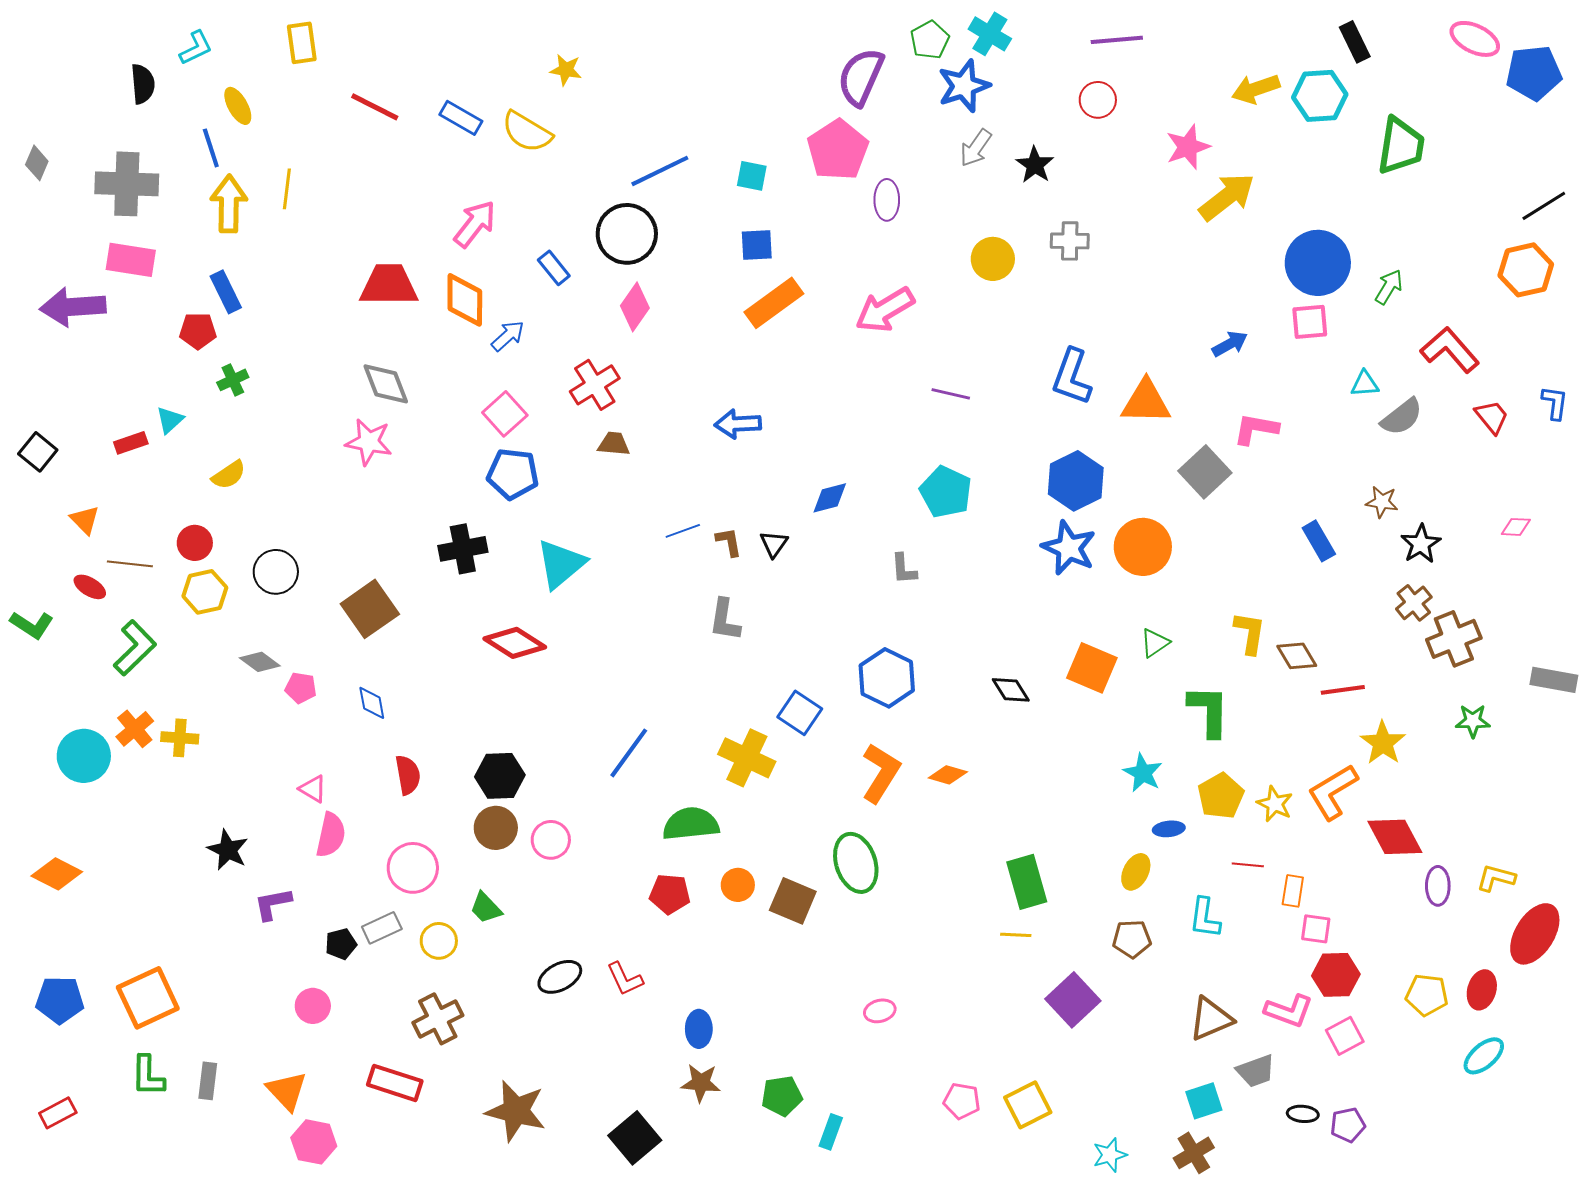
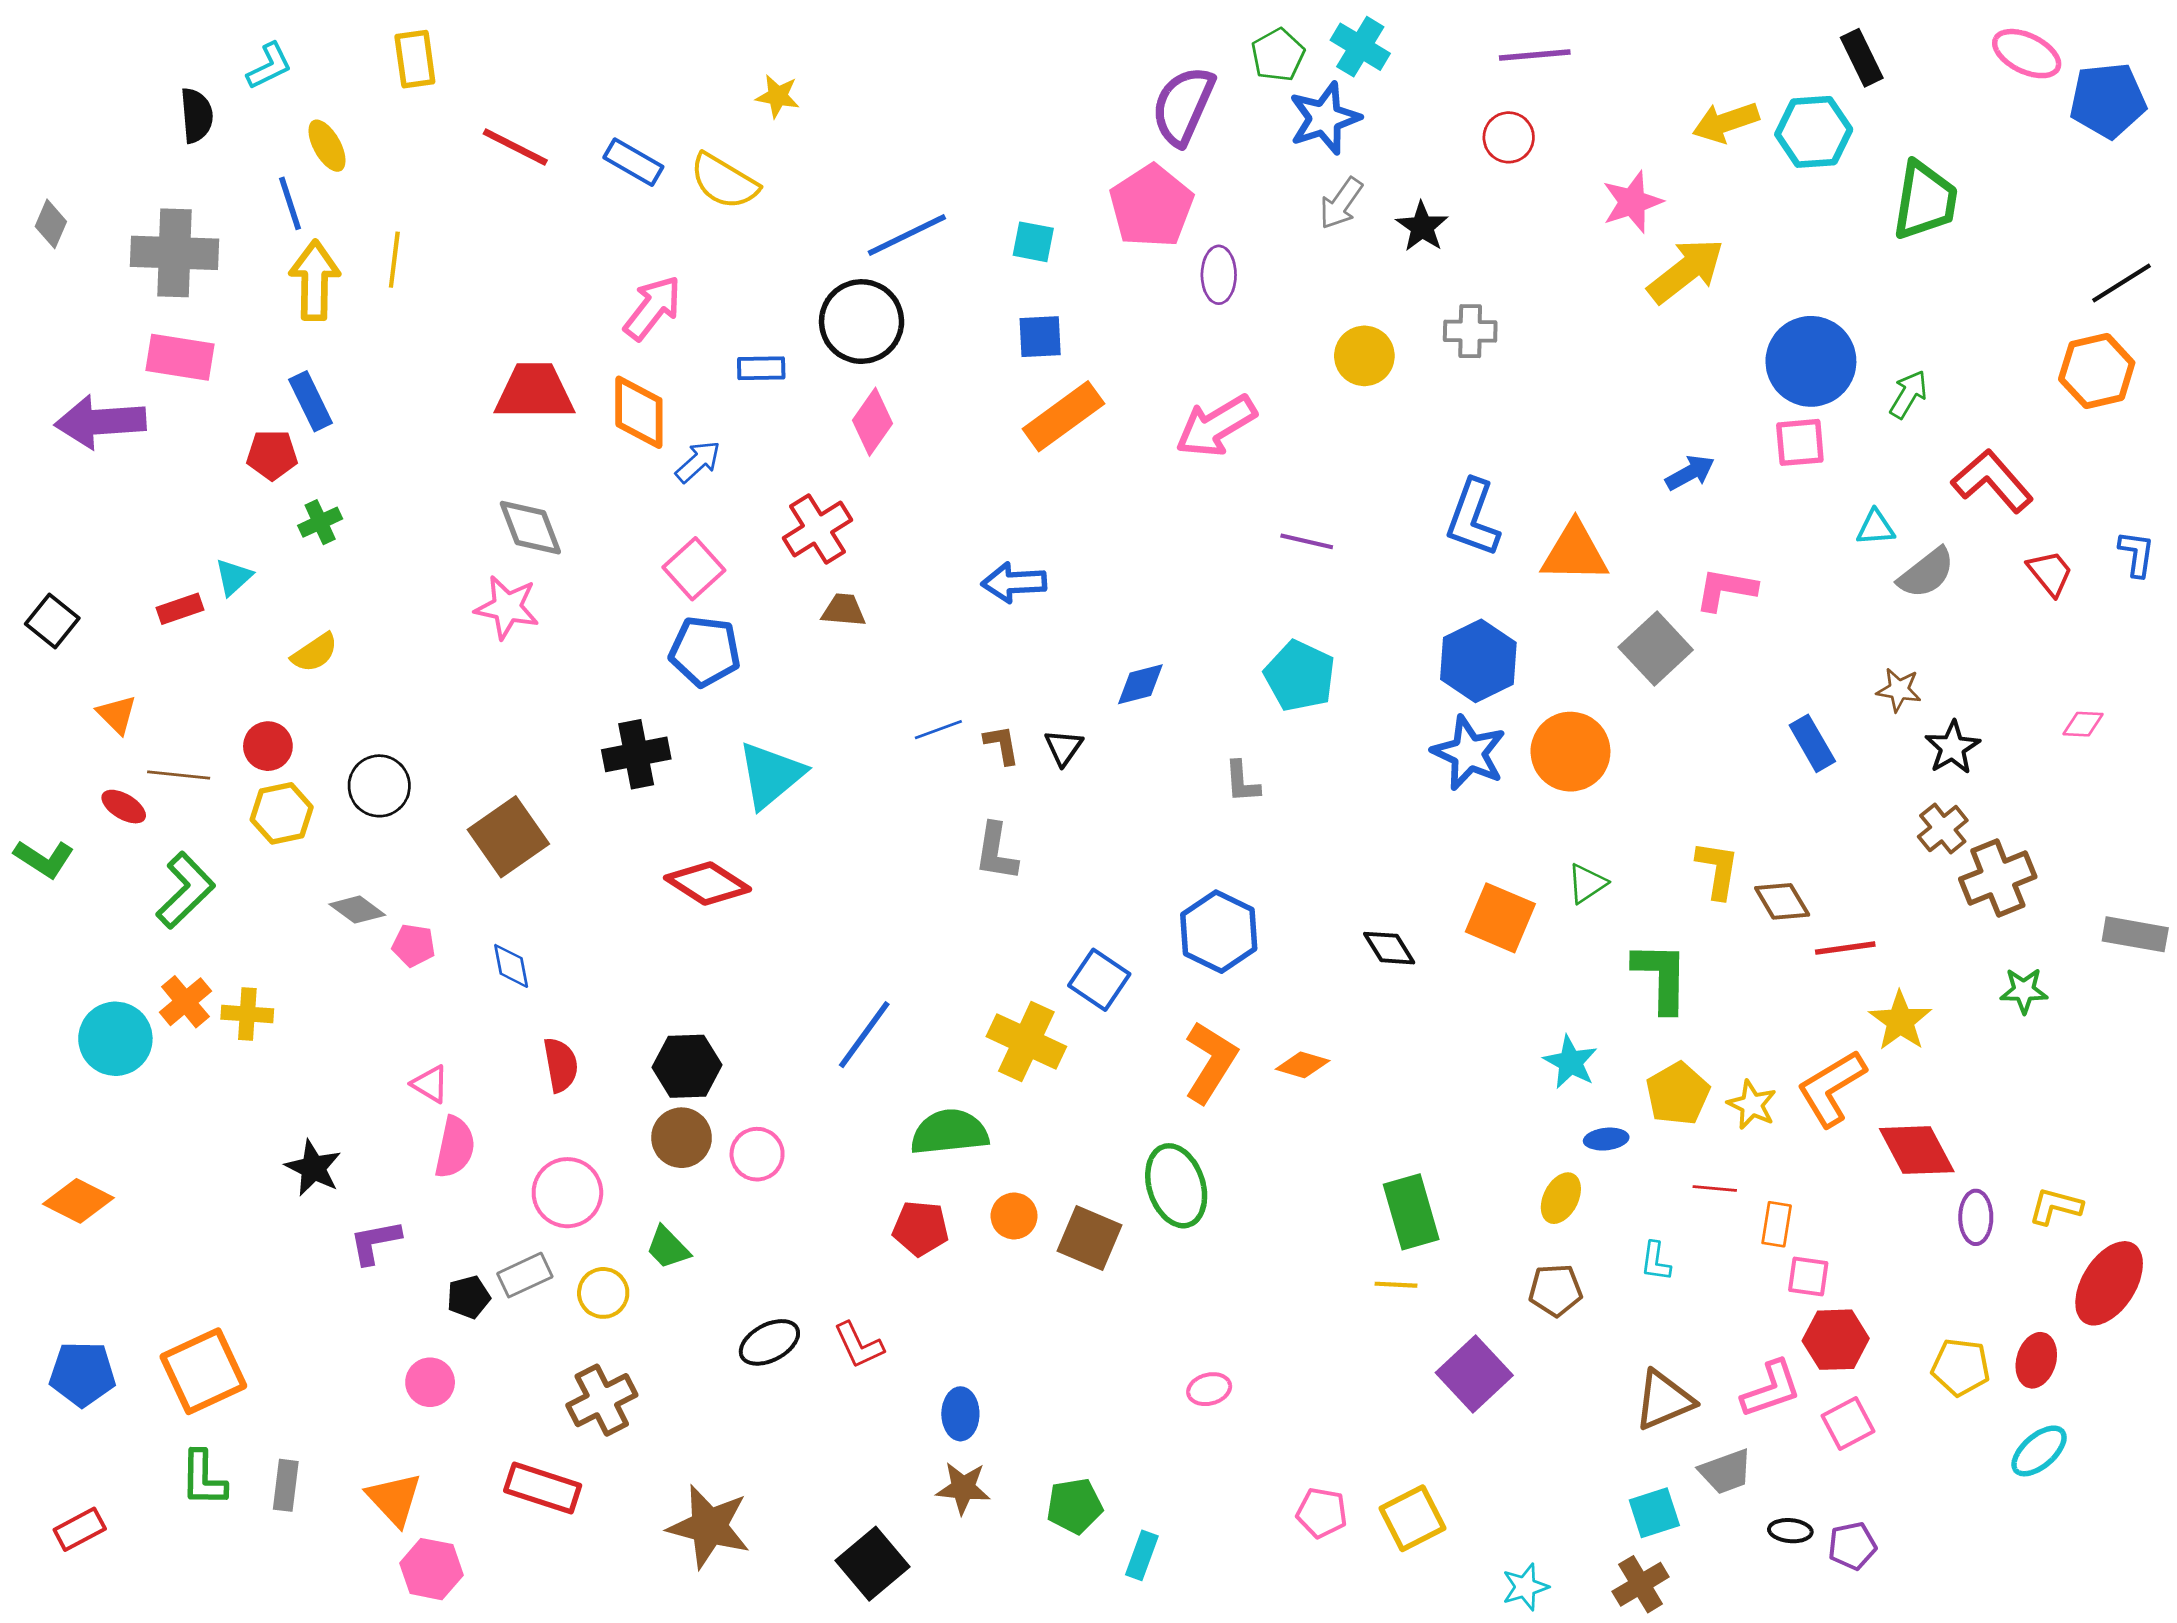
blue rectangle: (554, 268) -> (761, 368), turned -52
cyan L-shape: (1205, 918) -> (1656, 1261), size x0.7
pink L-shape: (1289, 1011) -> (1771, 1389), turned -39

